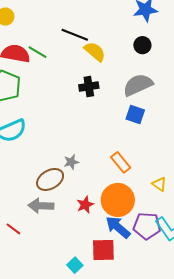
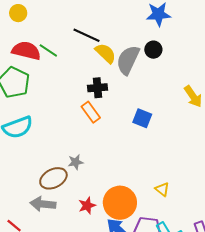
gray semicircle: (138, 85) -> (128, 60), moved, turned -44
orange rectangle: (121, 162) -> (91, 112), moved

